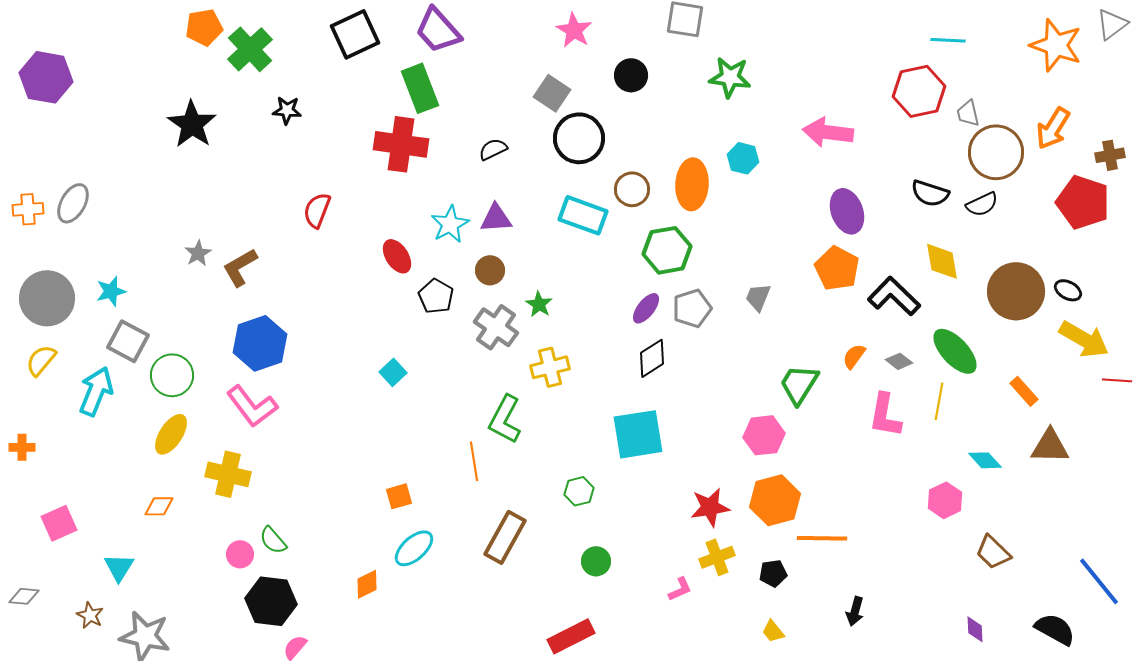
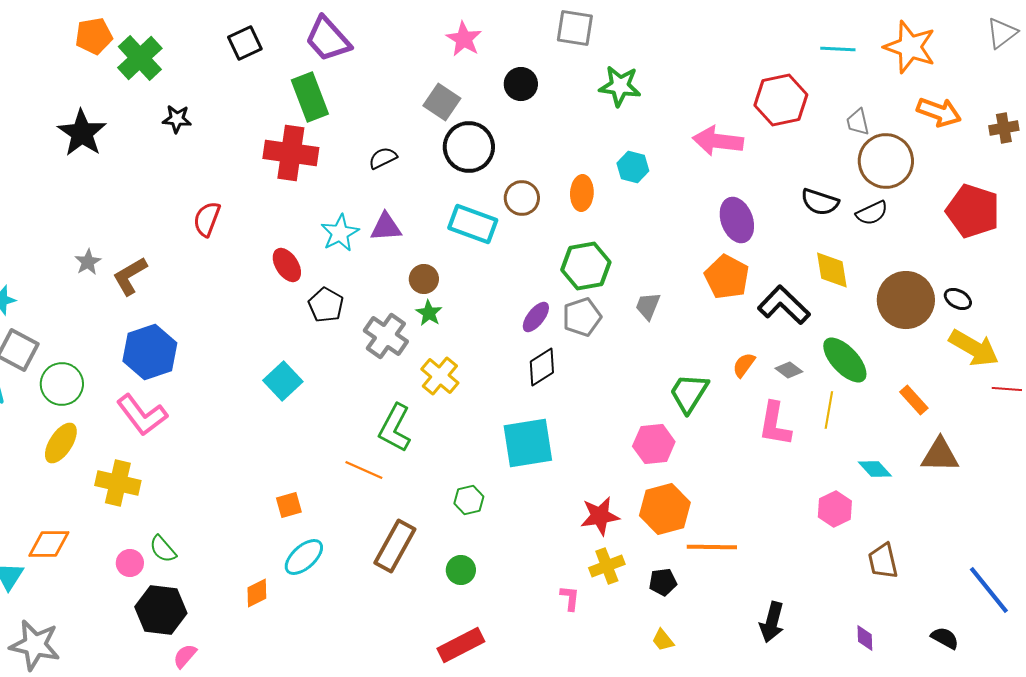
black square: (355, 34) -> (245, 43), size x0.7
orange star: (1056, 45) -> (910, 47), moved
red hexagon: (919, 91) -> (781, 100), moved
orange arrow: (1053, 128) -> (939, 112), moved, turned -102
brown cross: (1110, 155) -> (1004, 128), moved
orange ellipse: (692, 184) -> (582, 193), size x0.7
green hexagon: (667, 250) -> (586, 266), moved
brown circle: (490, 270) -> (424, 279), moved
yellow cross: (550, 367) -> (440, 376), turned -36
cyan square: (393, 372) -> (283, 381), size x1.4
orange line: (474, 461) -> (364, 470), turned -57
orange diamond: (159, 506) -> (49, 544), moved, size x1.4
brown trapezoid: (993, 552) -> (883, 561), turned 33
green circle: (596, 561) -> (461, 570), moved
pink L-shape: (680, 589) -> (570, 598), turned -60
black arrow: (855, 611) -> (772, 622), moved, size x1.4
black semicircle: (1055, 629) -> (945, 638), size x0.7

